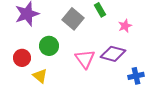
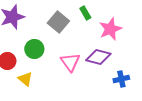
pink star: (125, 26) -> (110, 29), size x1.6

